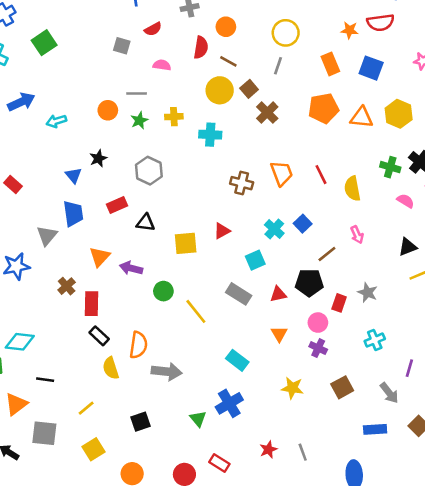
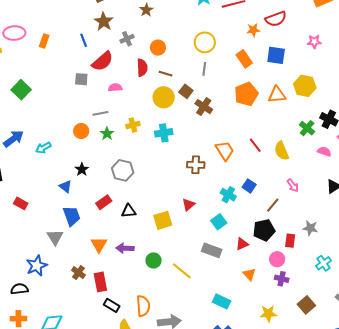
red semicircle: (153, 29) -> (102, 61), size x1.6
green cross: (390, 167) -> (307, 128), turned 35

